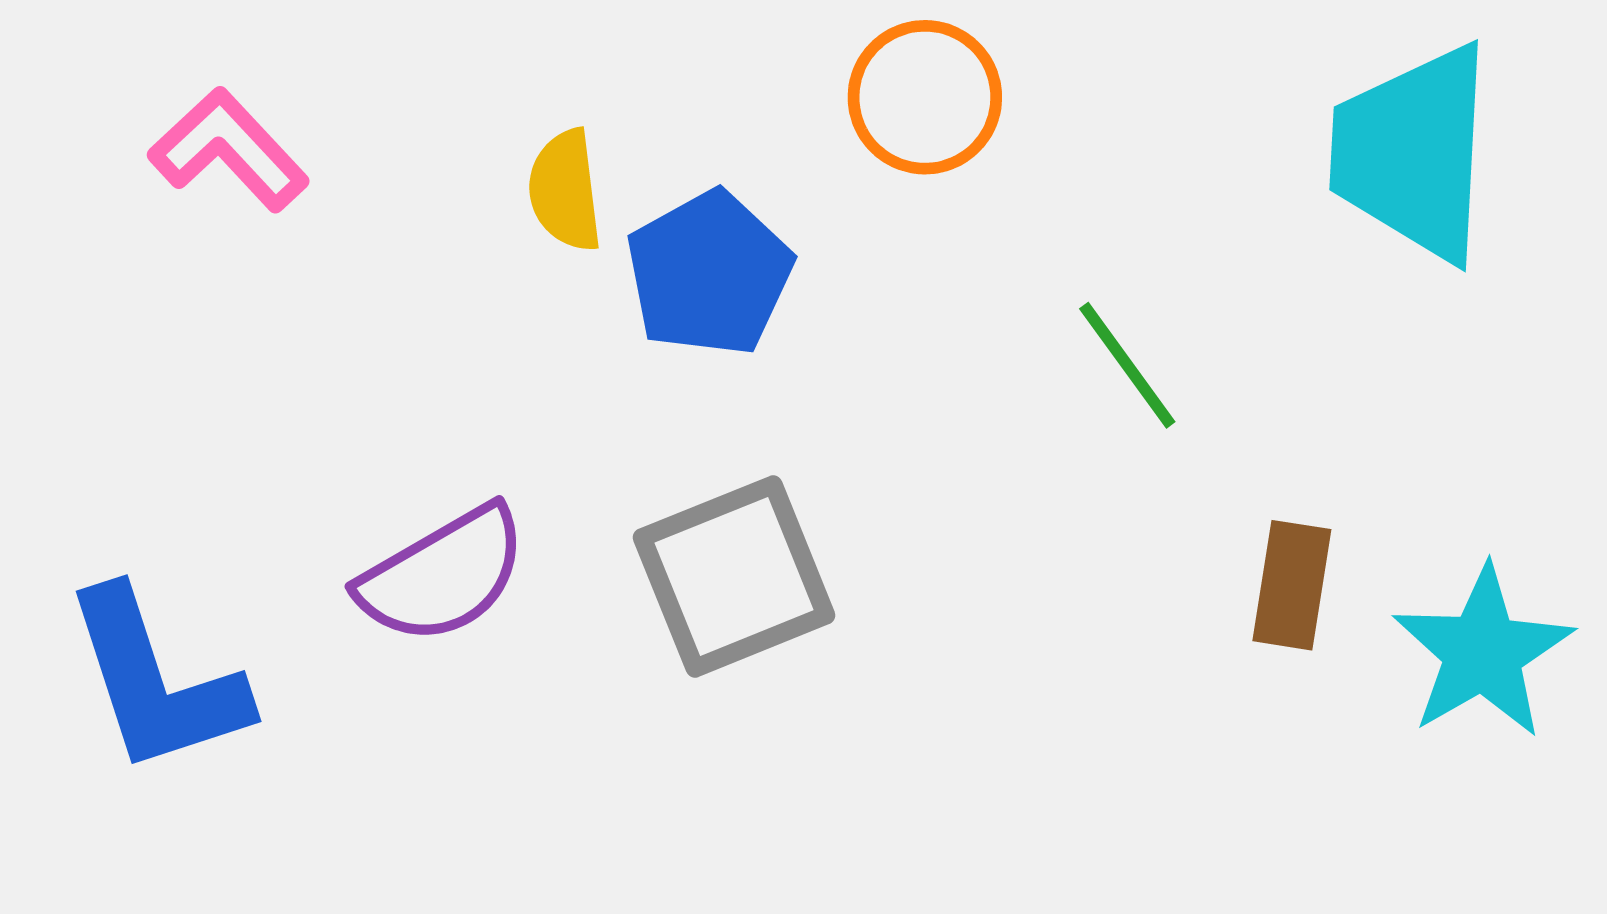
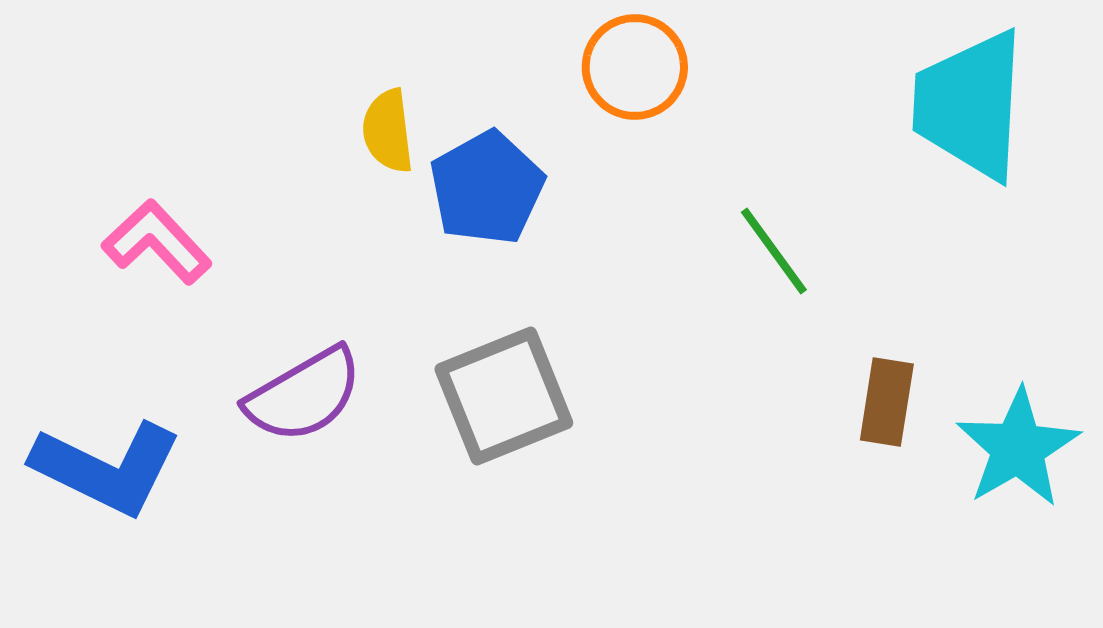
pink L-shape: (229, 150) -> (157, 242), moved
blue L-shape: (156, 681) -> (107, 468), turned -46

